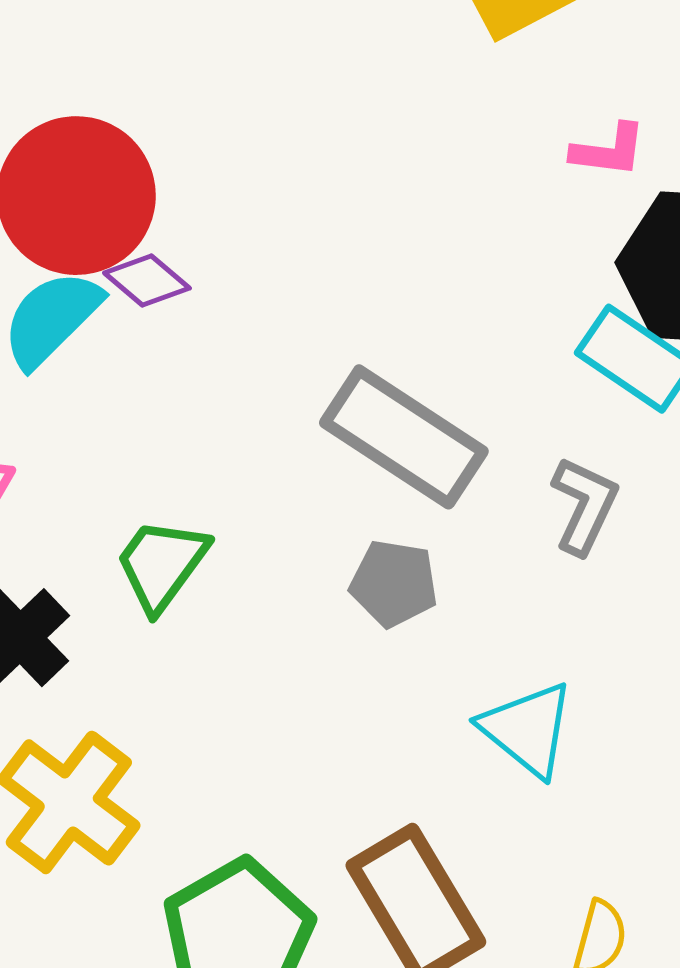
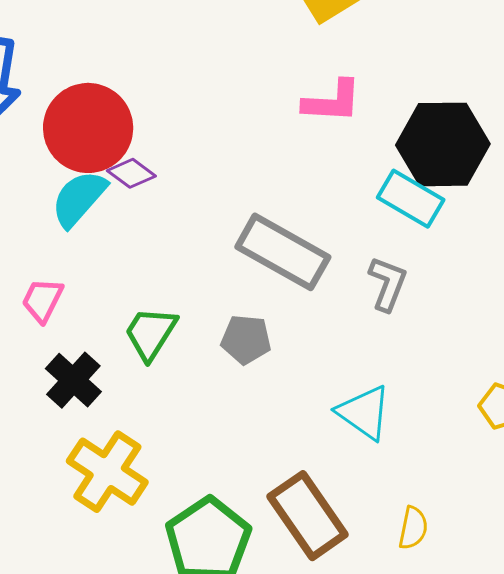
pink L-shape: (609, 150) -> (332, 101), moved, size x1.4
gray pentagon: (394, 583) -> (246, 339), moved

